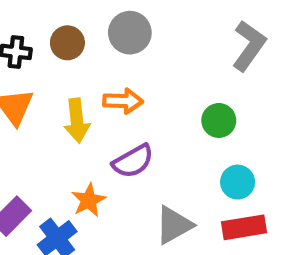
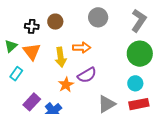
gray circle: (130, 33) -> (98, 17), moved
green circle: (219, 120) -> (140, 54), moved, size x1.6
orange star: (89, 200) -> (66, 85), moved

